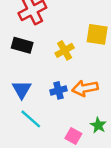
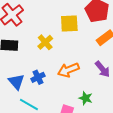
blue cross: (58, 90) -> (38, 77), moved

